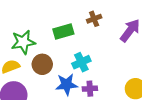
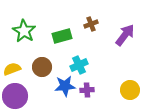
green star: (23, 42) -> (24, 31), moved, turned -30

